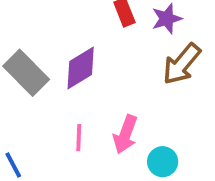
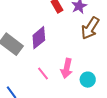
pink line: (79, 138) -> (43, 73), turned -32

